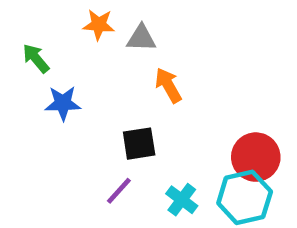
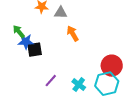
green arrow: (36, 58) -> (19, 32), moved
black square: (139, 144) -> (35, 50), moved

